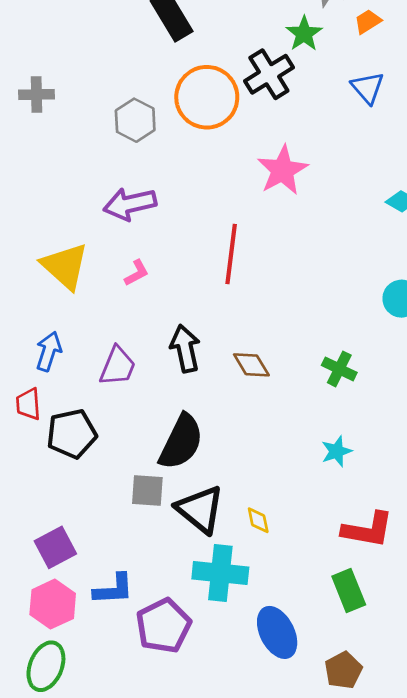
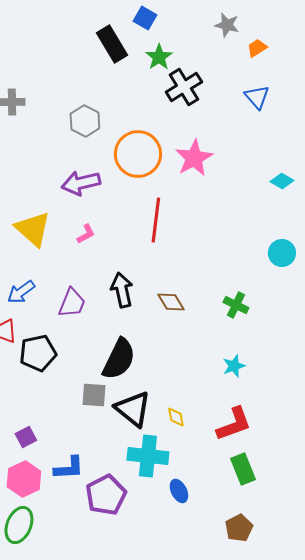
green star: (304, 34) -> (159, 57), moved
orange circle: (207, 97) -> (138, 154), moved
blue arrow: (49, 351) -> (21, 292), turned -144
red L-shape: (368, 530) -> (234, 424), moved, turned -30
purple square: (55, 547) -> (26, 437), size x0.7
blue ellipse: (277, 632) -> (179, 491), moved, size x0.6

